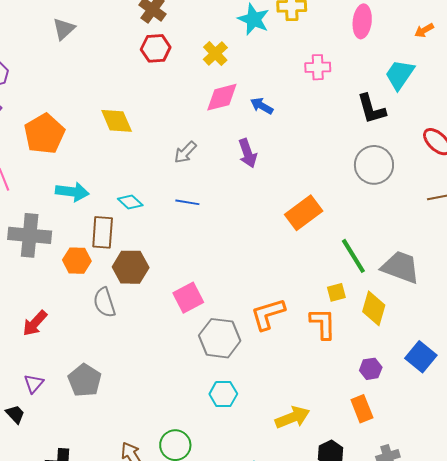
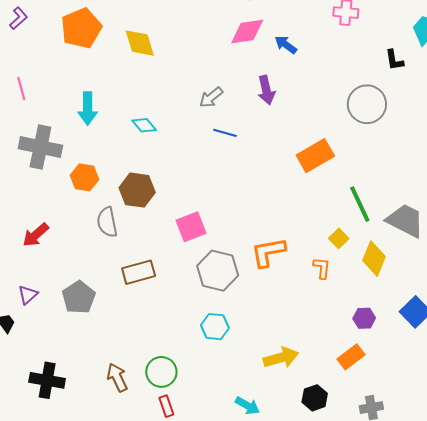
black L-shape: (371, 109) -> (394, 60), size x0.7
orange pentagon: (44, 134) -> (81, 28), moved
gray arrow: (185, 152) -> (211, 97), moved
gray circle: (374, 165) -> (367, 104), moved
cyan arrow: (72, 192) -> (88, 108), turned 76
blue line: (187, 202) -> (225, 133), moved
brown rectangle: (103, 232) -> (139, 272), moved, turned 64
yellow square: (336, 292) -> (339, 238), turned -36
orange L-shape: (323, 324) -> (322, 268), size x0.7
orange rectangle: (362, 409) -> (351, 357), turned 68

